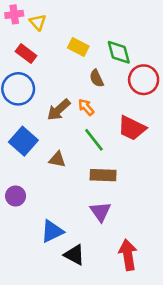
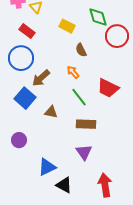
green diamond: (119, 52) -> (98, 17), moved
red circle: (144, 80) -> (117, 36), moved
brown arrow: (59, 110) -> (41, 78), moved

